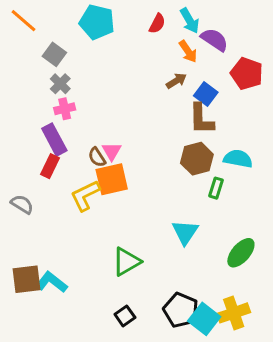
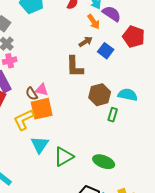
brown L-shape: (201, 119) -> (75, 67), moved
pink triangle: (112, 151) -> (42, 90), turned -48
cyan triangle: (185, 232) -> (40, 145), moved
green ellipse: (241, 253) -> (104, 162), moved, turned 70
green triangle: (126, 262) -> (64, 157), moved

